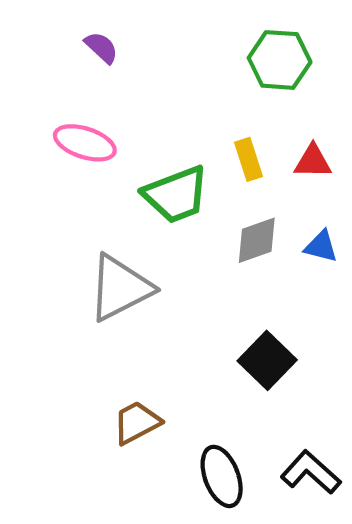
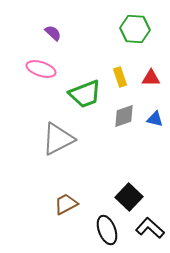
purple semicircle: (101, 48) -> (53, 33), moved
black square: (267, 360) -> (129, 197), moved

